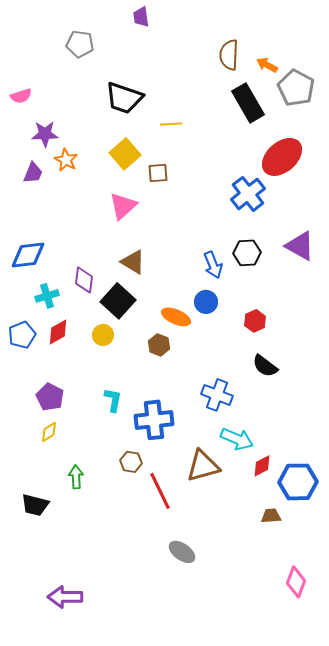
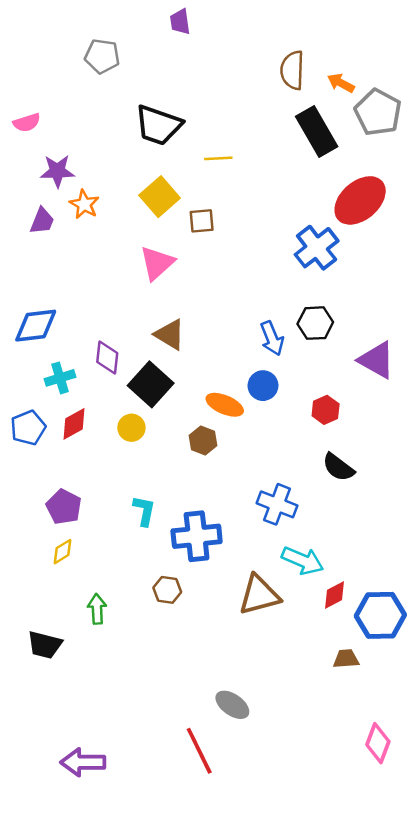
purple triangle: (300, 246) -> (377, 360), moved
red line: (160, 491) -> (199, 751), moved

